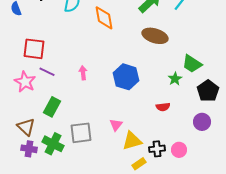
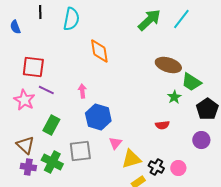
orange diamond: (104, 18) -> (99, 51), moved
brown ellipse: (155, 36) -> (168, 65), moved
blue hexagon: (126, 77) -> (98, 117), moved
black cross: (157, 149) -> (156, 167), turned 35

